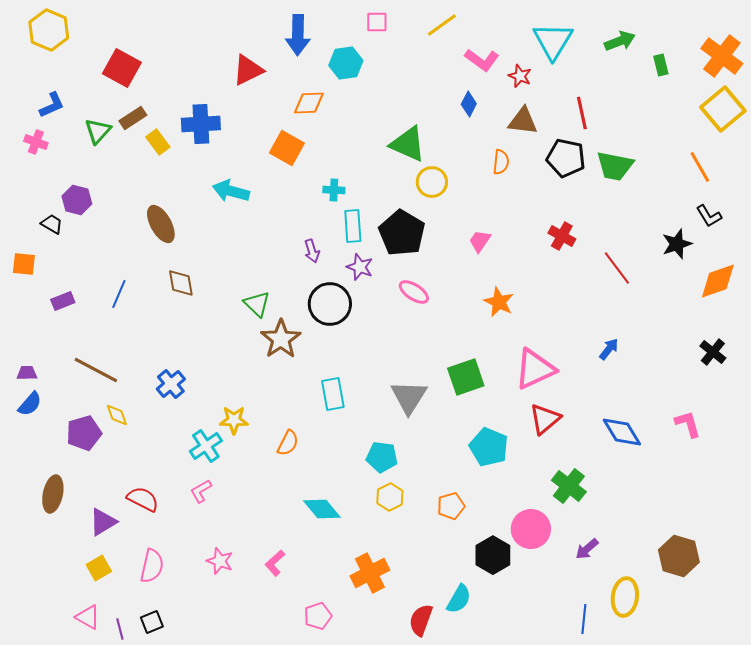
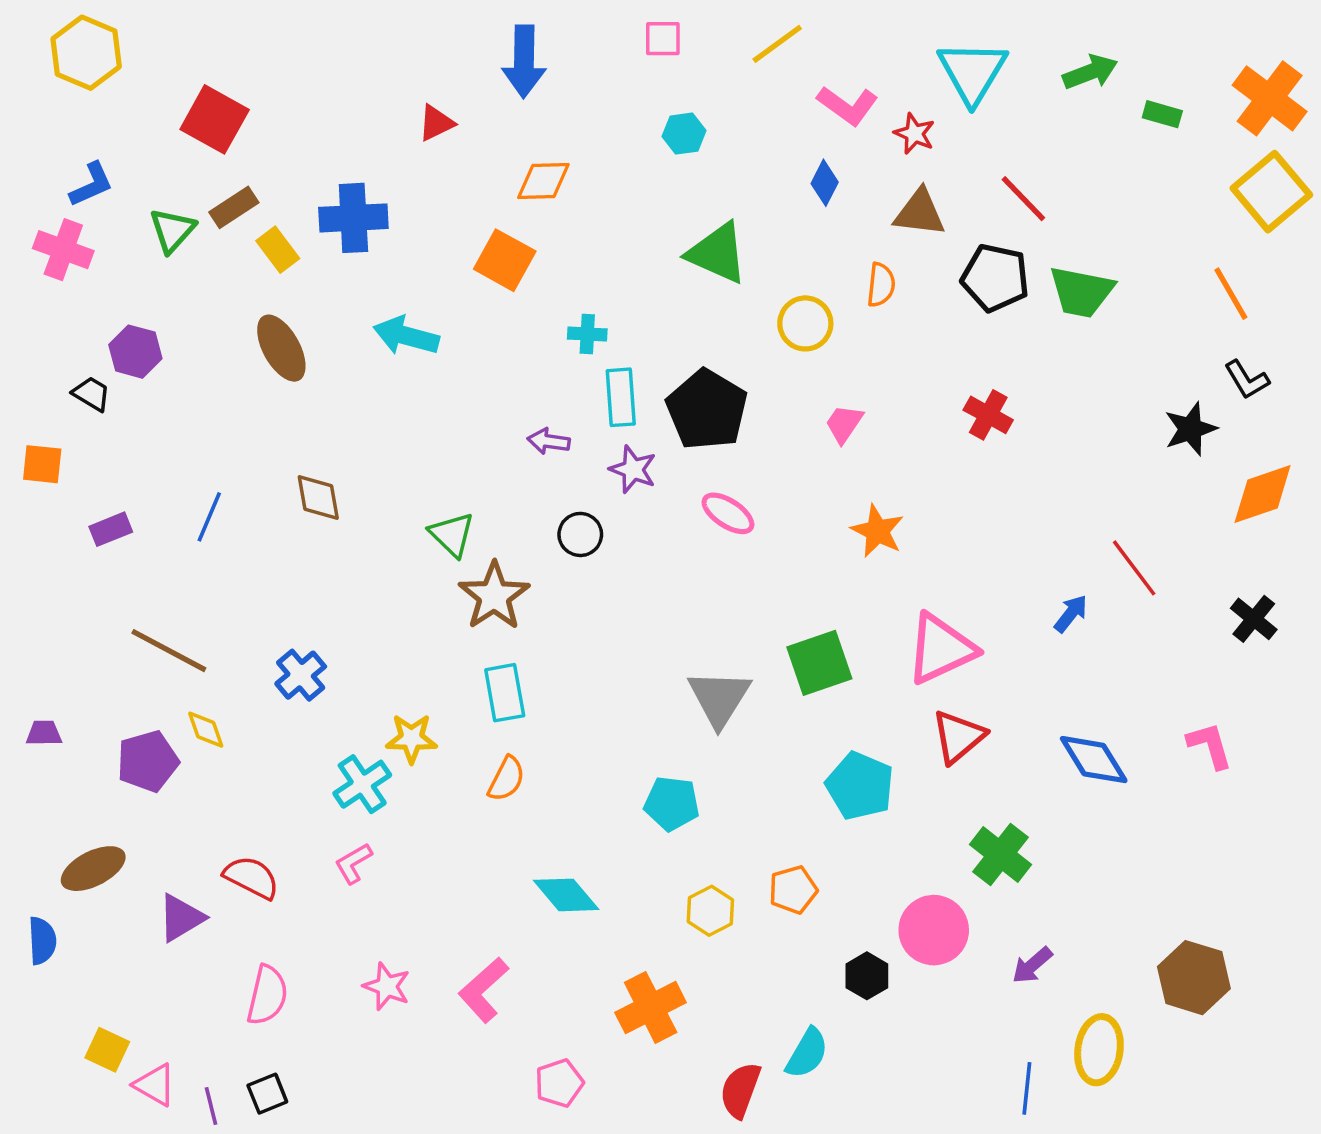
cyan hexagon: (346, 63) -> (684, 134), moved, size x0.7
green rectangle: (661, 65) -> (1162, 114), turned -60
red triangle: (248, 70) -> (436, 123), size x0.7
red line: (582, 113) -> (1023, 199), turned -32
pink cross: (36, 142) -> (63, 250), size x1.4
yellow circle: (432, 182) -> (805, 323), moved
brown ellipse: (161, 224) -> (281, 348), moved
purple arrow: (312, 251) -> (549, 441), turned 115
red line: (617, 268) -> (1134, 568), moved
black circle: (330, 304) -> (580, 534), size x0.6
purple trapezoid: (27, 373) -> (44, 733), moved
cyan rectangle: (333, 394) -> (505, 693), moved
blue semicircle: (30, 404) -> (42, 941), moved, turned -44
brown ellipse: (53, 494) -> (93, 869), turned 51
yellow hexagon: (390, 497) -> (710, 911), moved
black hexagon: (493, 555) -> (867, 976), size x0.7
pink L-shape: (275, 563) -> (484, 990), size x1.4
yellow square: (99, 568) -> (107, 1050), moved, turned -35

